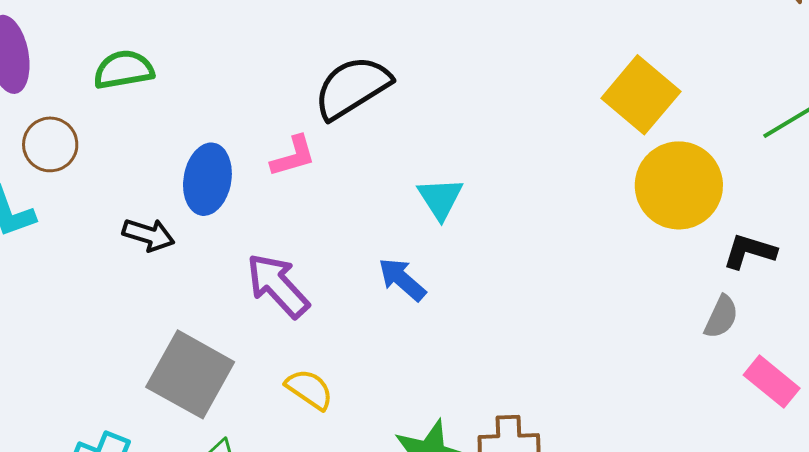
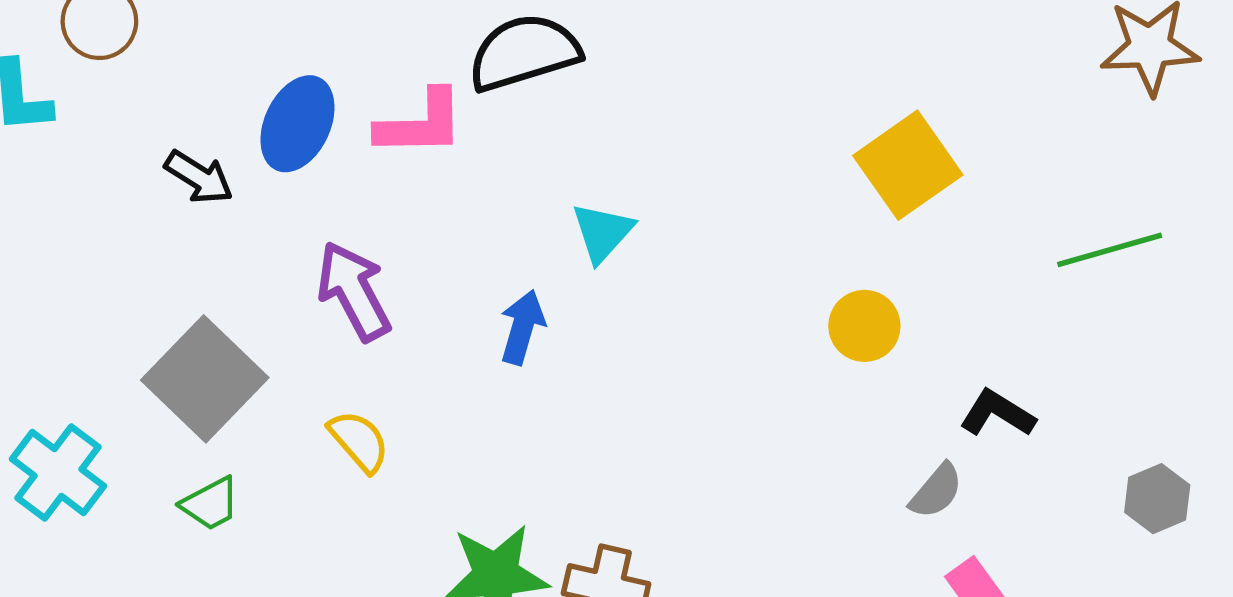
pink L-shape: (293, 156) -> (420, 123), size x1.4
yellow circle: (679, 185) -> (864, 326), moved, size x0.6
blue arrow: (402, 279) -> (522, 327), turned 50

